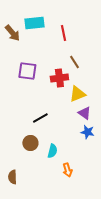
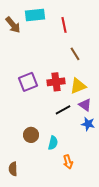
purple square: (27, 71) -> (28, 82), moved, turned -30
red cross: (59, 78) -> (56, 82), moved
black line: (40, 118) -> (63, 110), moved

